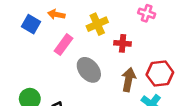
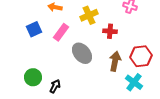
blue square: (31, 24) -> (34, 29), moved, turned 35

